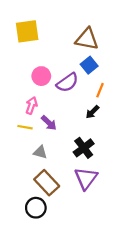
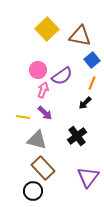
yellow square: (27, 31) -> (47, 29), moved, turned -35
blue square: (89, 65) -> (92, 60), moved
pink arrow: (31, 105) -> (43, 90), moved
gray triangle: (40, 152) -> (37, 140), size x1.5
purple triangle: (86, 178) -> (88, 177), moved

